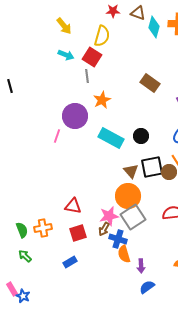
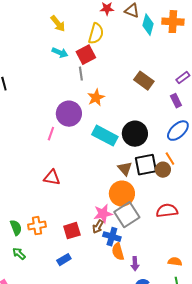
red square: (92, 57) -> (86, 55), turned 30
black circle: (141, 136) -> (135, 134), size x1.6
red triangle: (73, 206) -> (52, 178), moved

